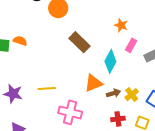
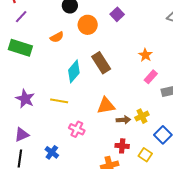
orange semicircle: (20, 41) -> (57, 37), moved, turned 120
cyan diamond: (110, 61) -> (74, 71), moved
yellow cross: (132, 95) -> (142, 116), moved
pink cross: (70, 112) -> (77, 129), size x0.7

